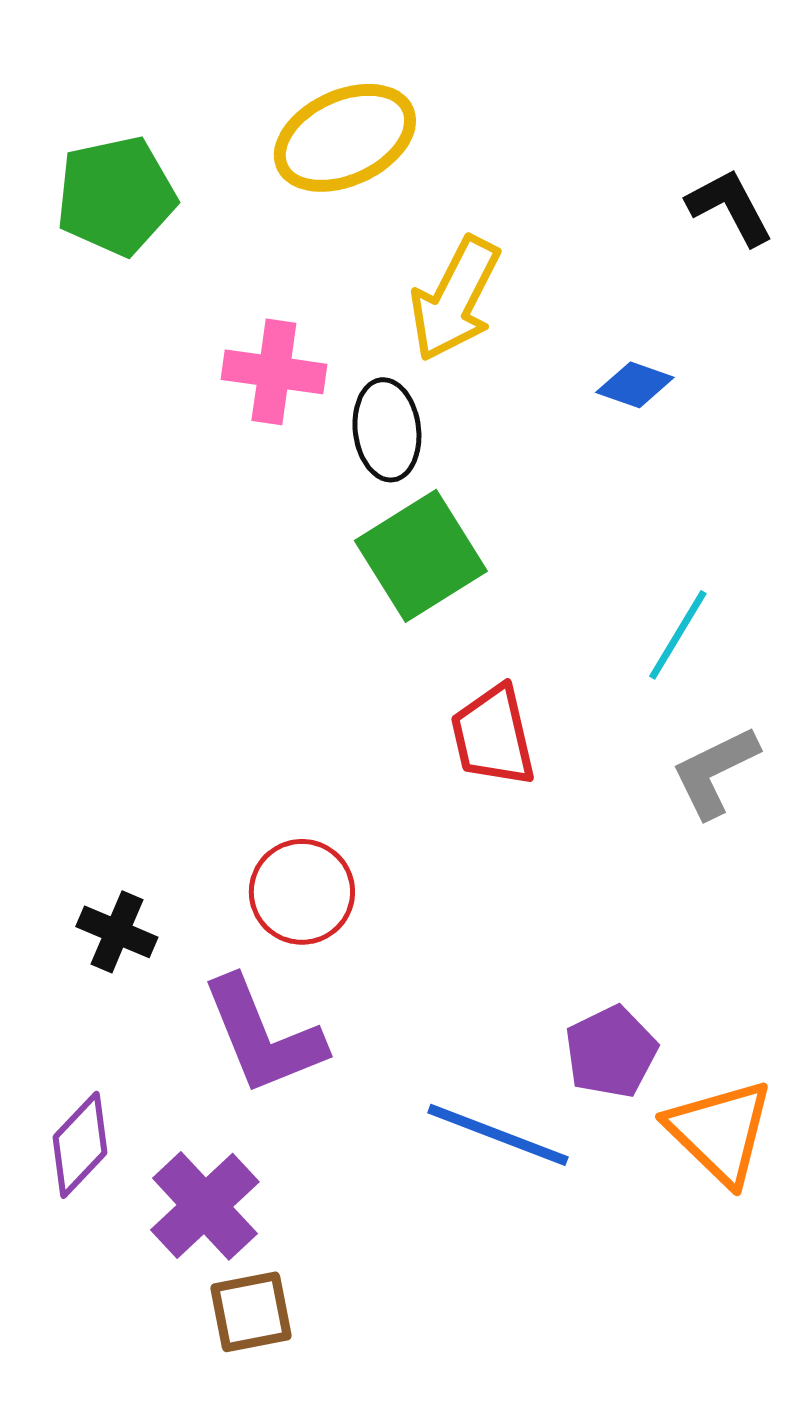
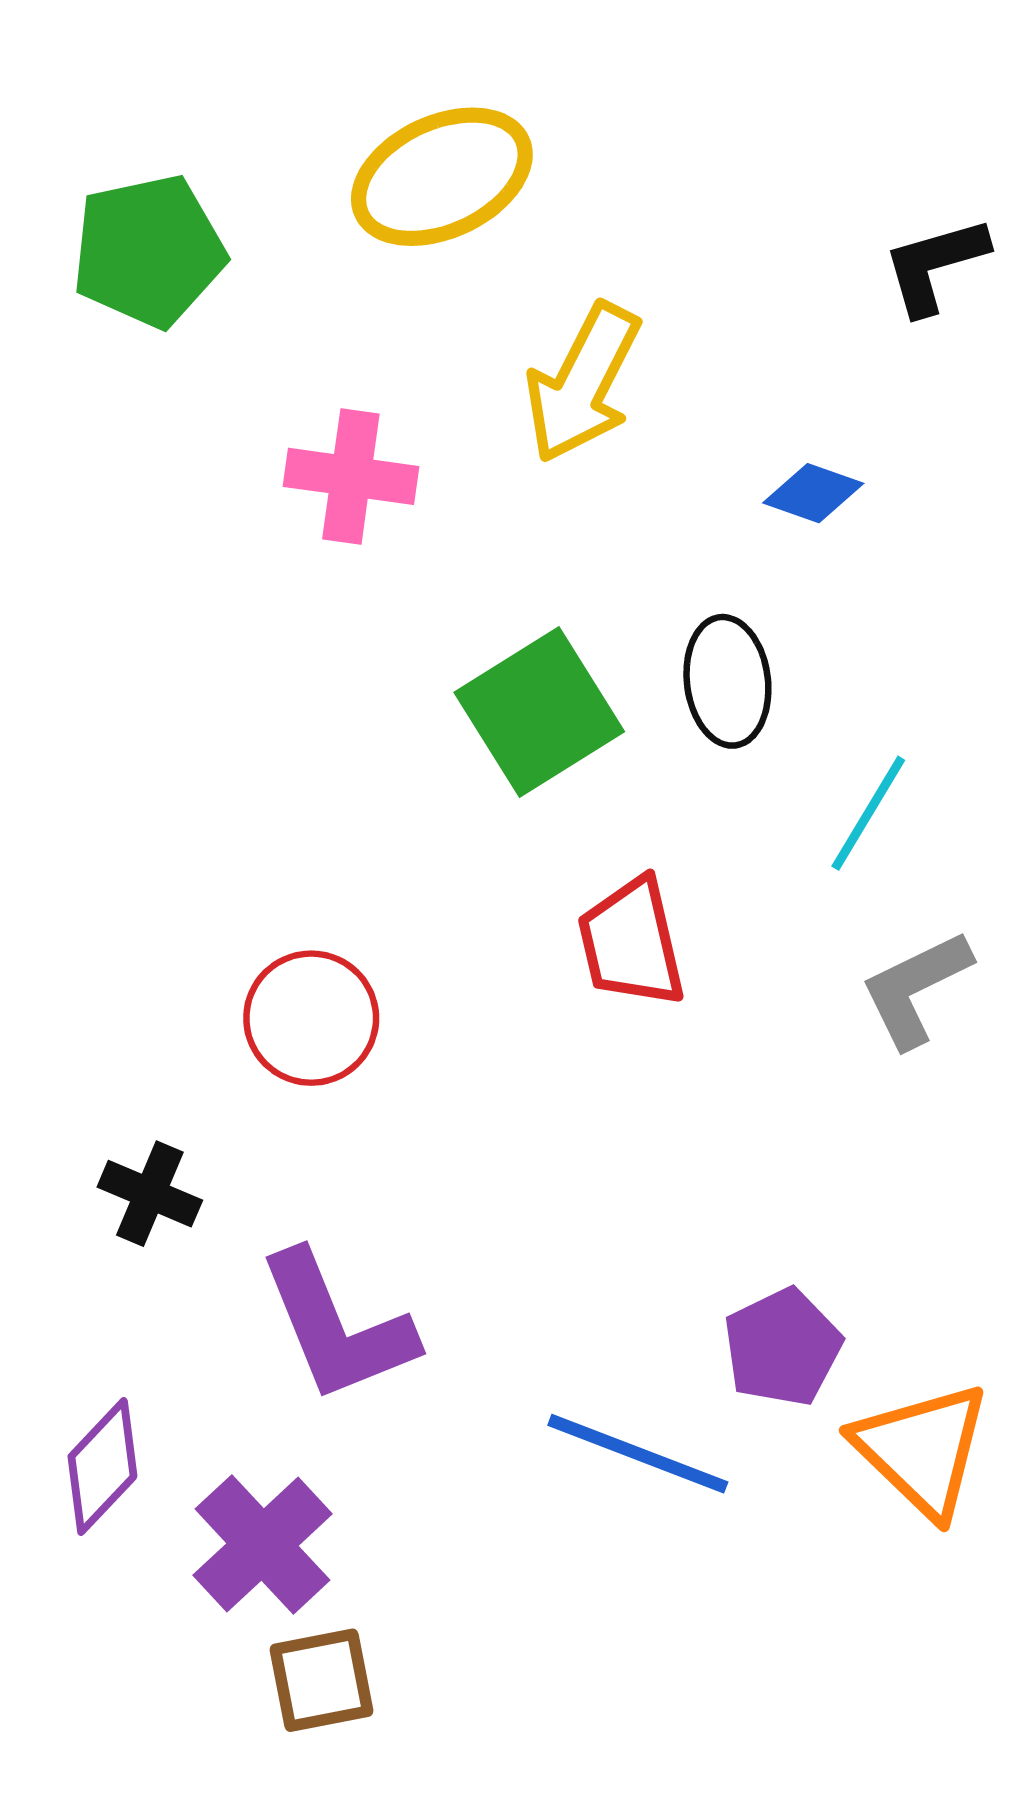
black L-shape: (730, 207) -> (935, 265), turned -78
black ellipse: (387, 430) -> (727, 681), moved
red circle: (302, 892) -> (311, 1018), moved

